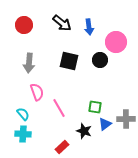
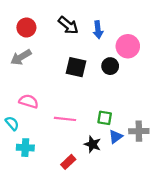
gray arrow: (29, 63) -> (21, 57), moved, turned 54
pink semicircle: (37, 92) -> (29, 101), moved, turned -54
pink line: (59, 108) -> (65, 119), turned -54
cyan semicircle: (23, 114) -> (12, 123), moved

